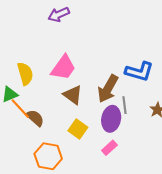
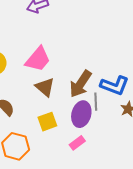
blue L-shape: (139, 71) -> (115, 85), moved
yellow square: (78, 129) -> (47, 122), turned 30

